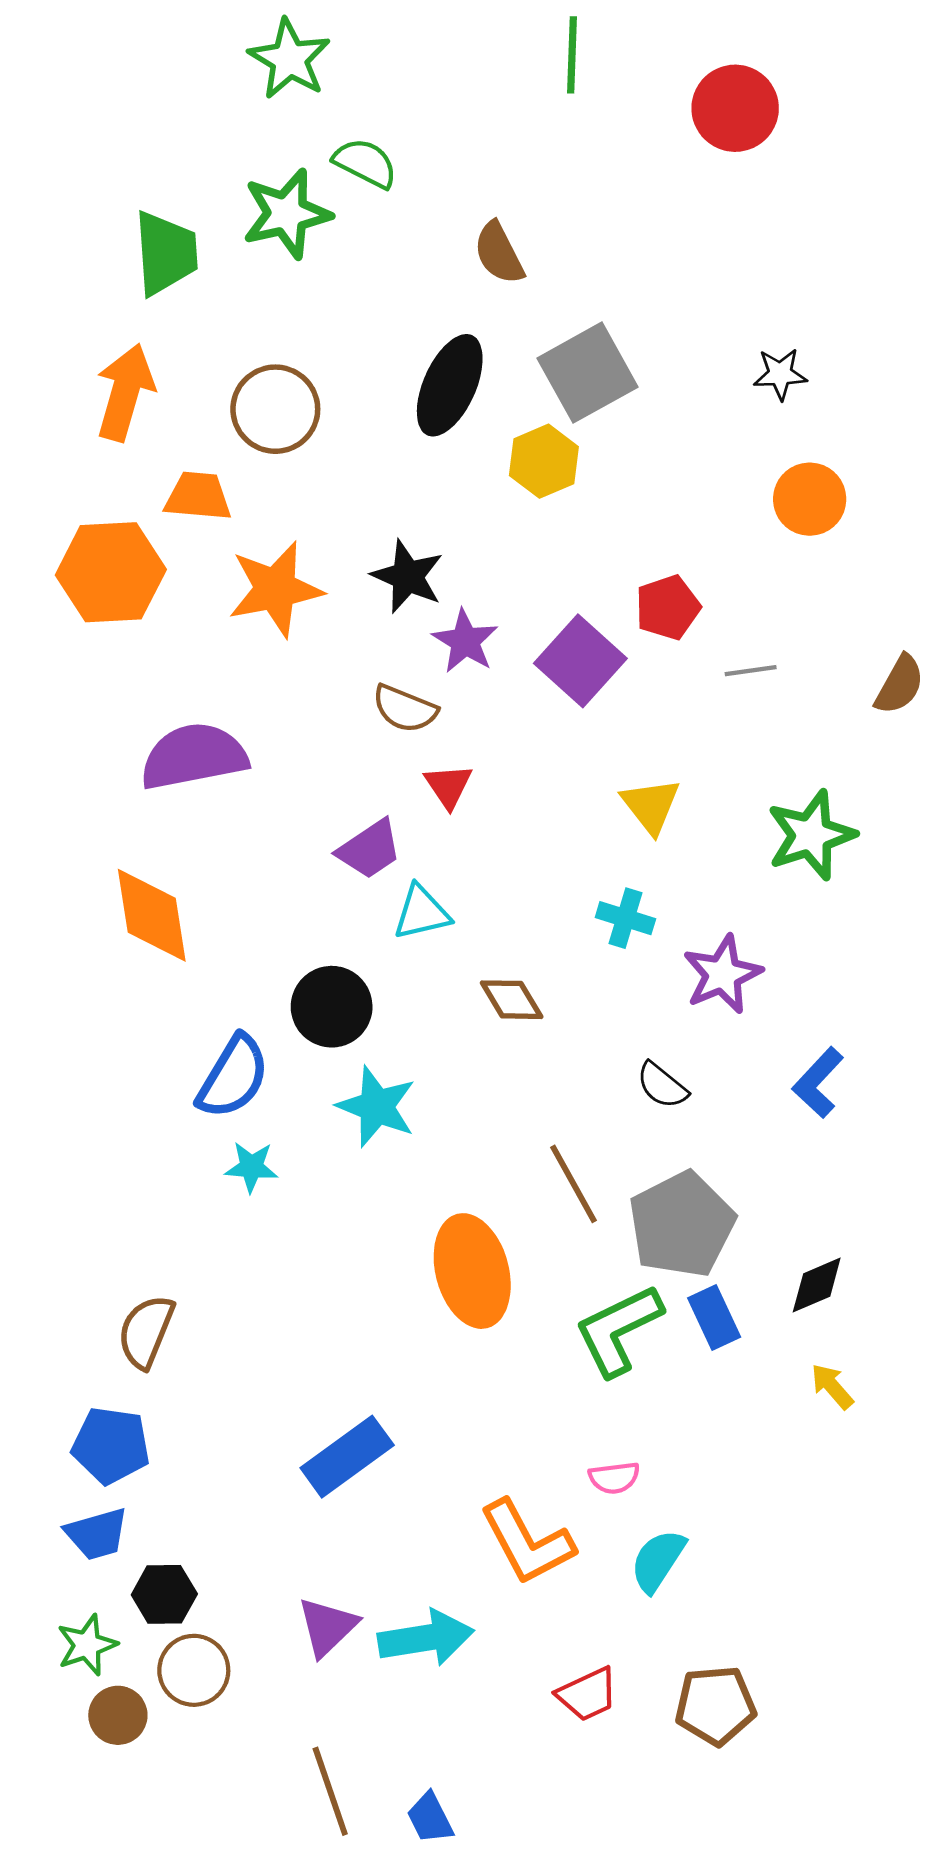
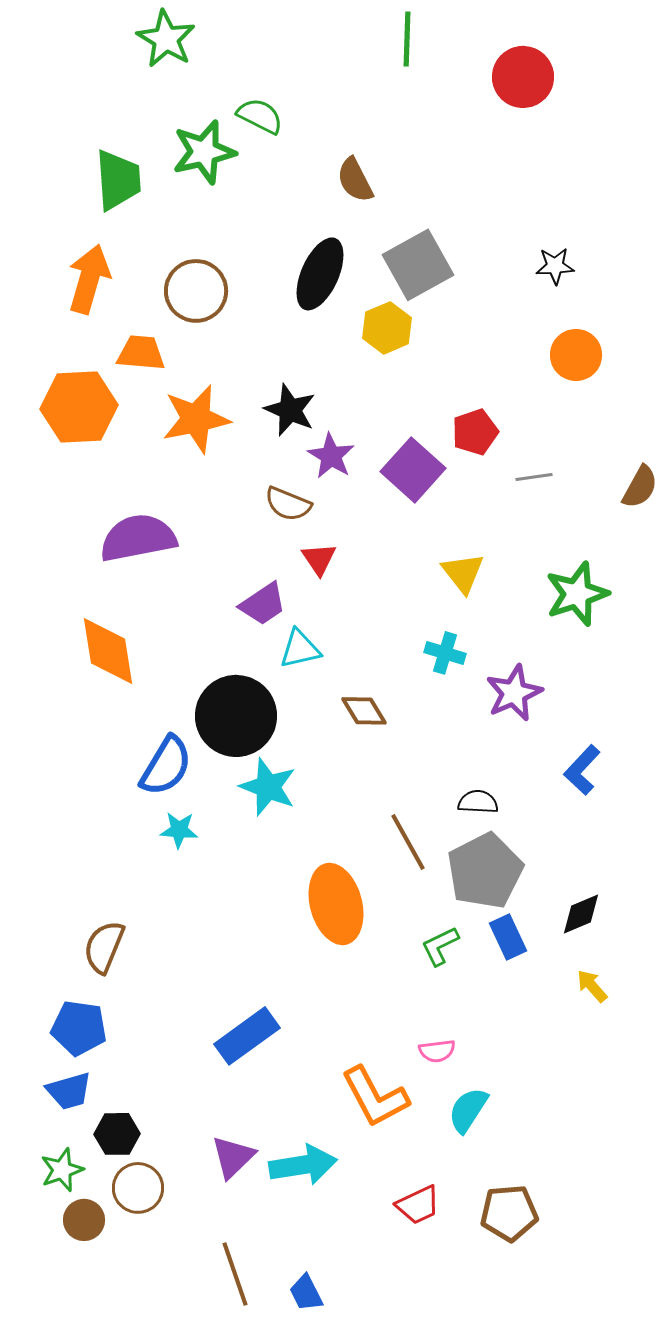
green star: (289, 59) -> (166, 39), moved
black circle: (332, 1007) -> (236, 716), size x1.4
black semicircle: (662, 1085) -> (478, 802), moved, turned 144
green L-shape: (618, 1330) -> (440, 946), size x0.6

